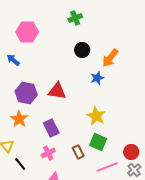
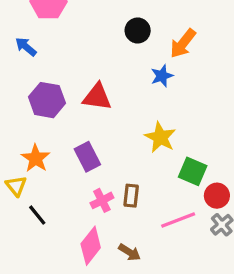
orange star: (19, 119) -> (36, 158), moved
green square: (98, 142) -> (193, 171), moved
brown rectangle: (78, 152) -> (131, 196), turned 32
pink cross: (48, 153) -> (102, 200), moved

